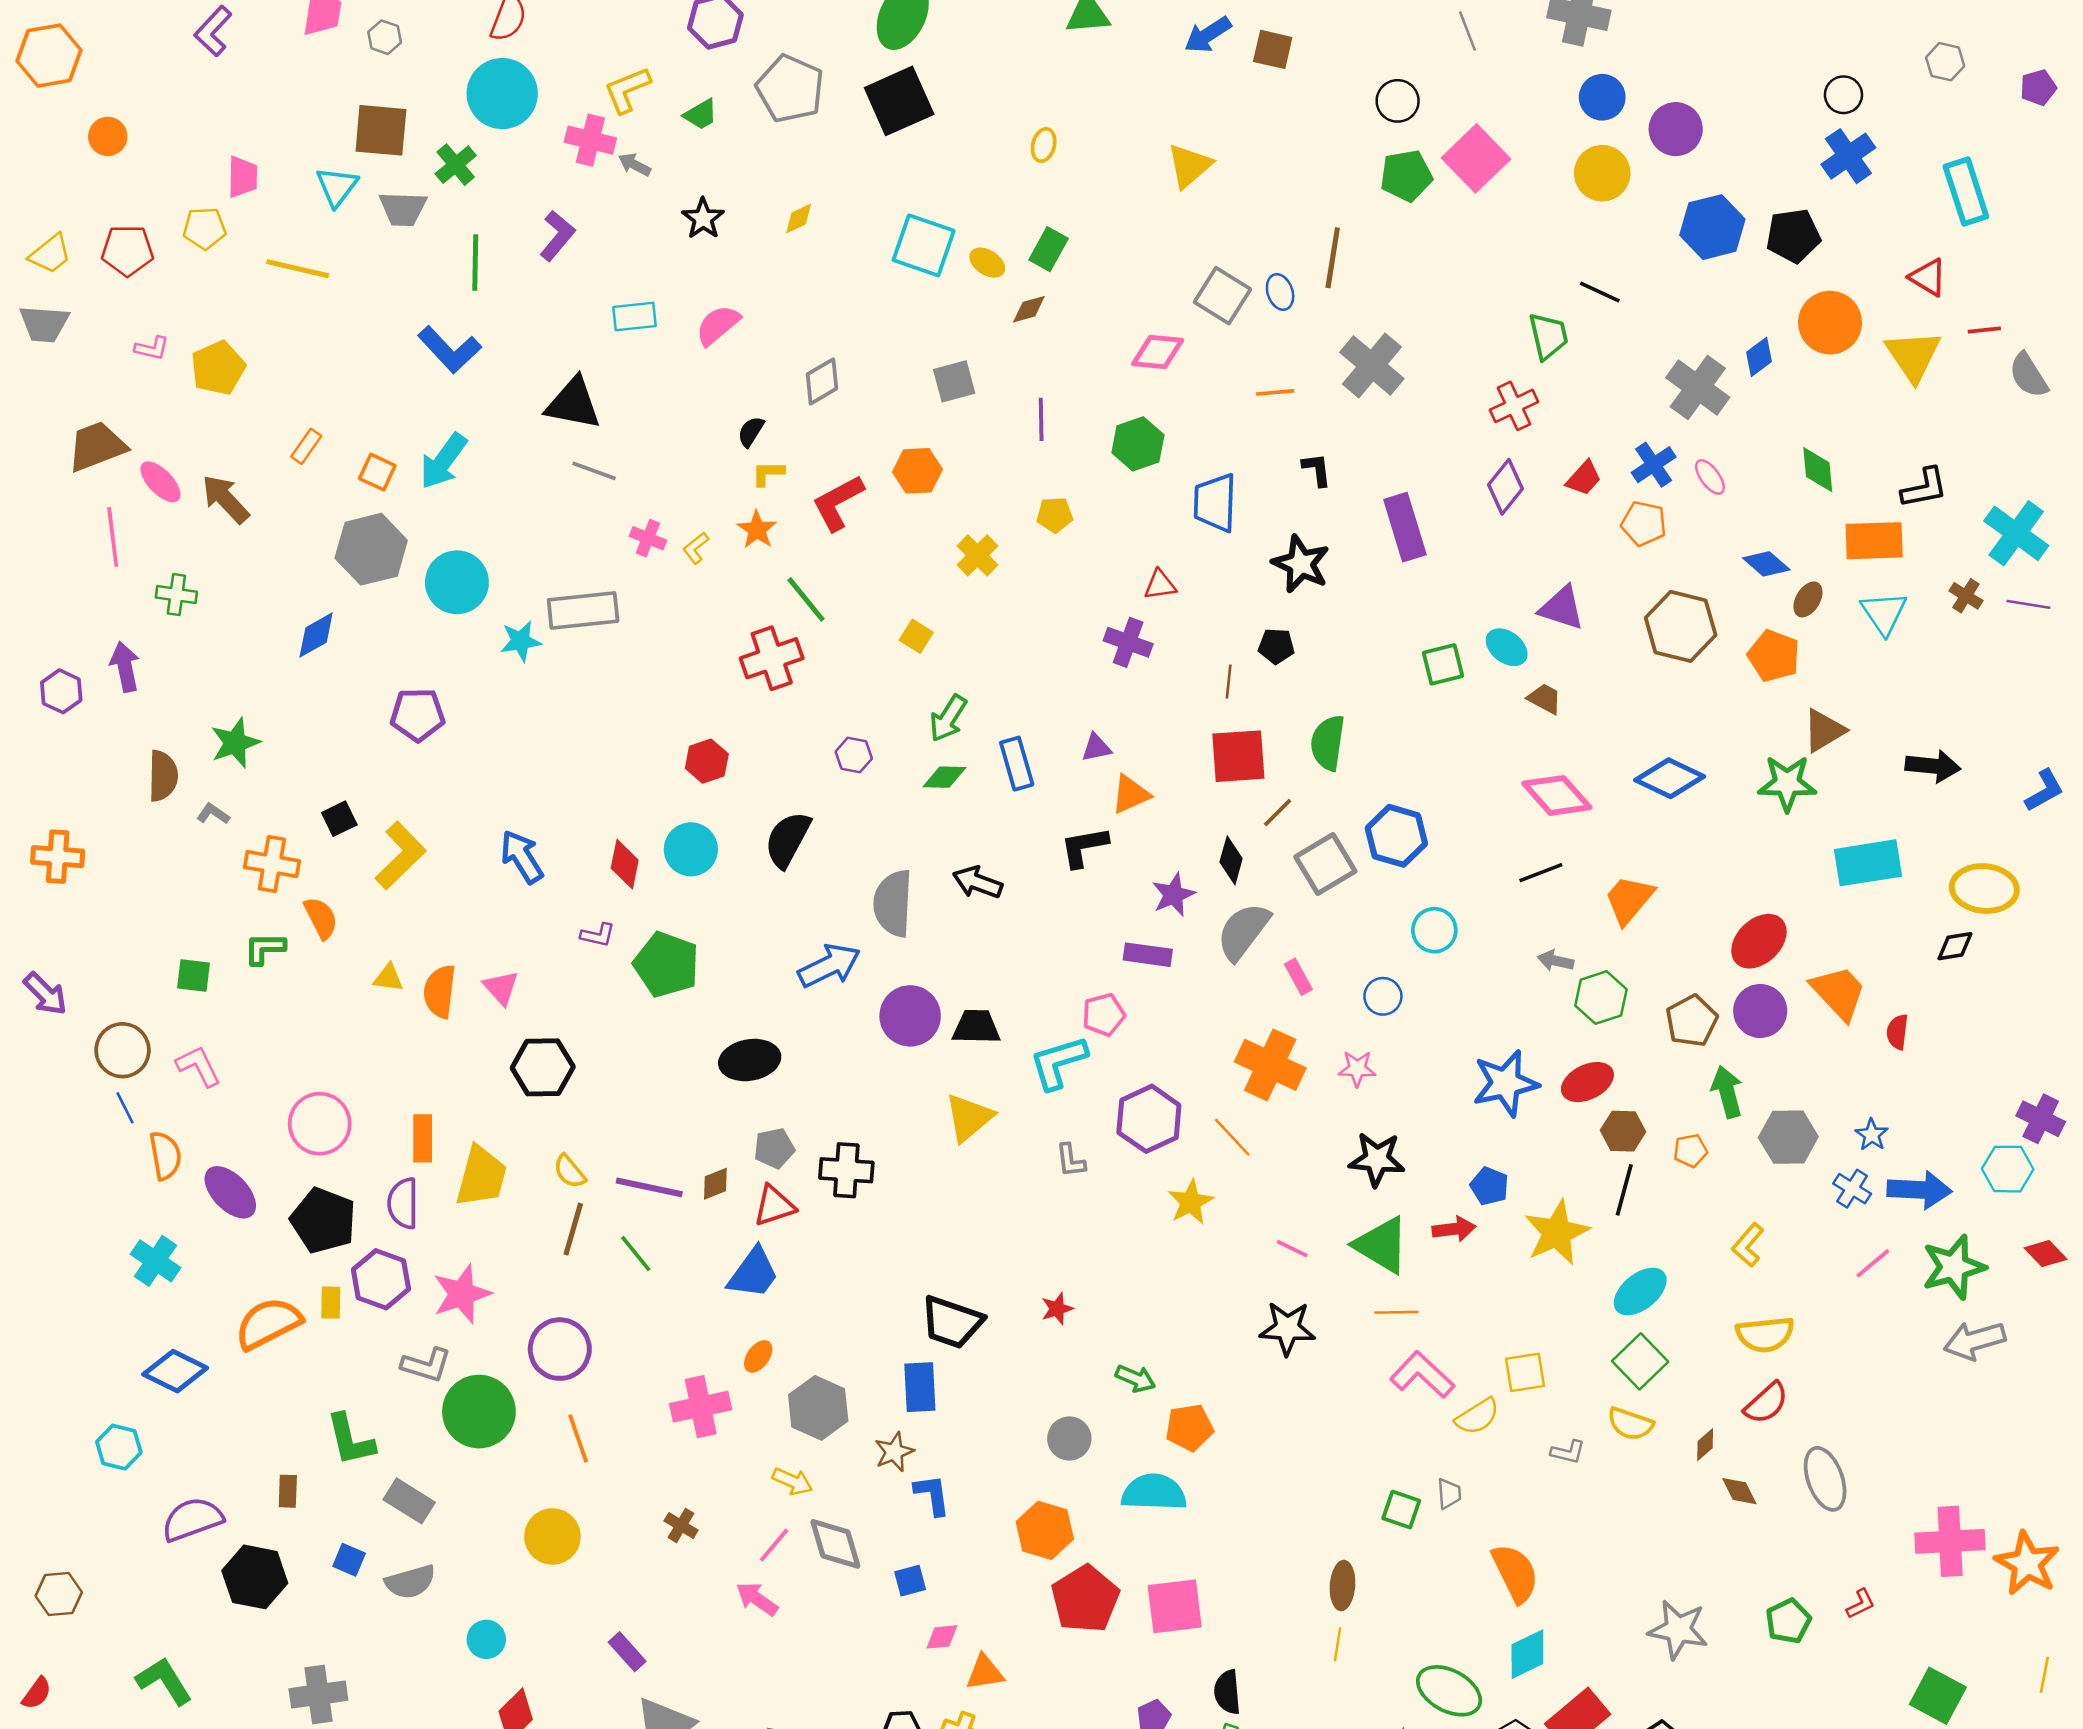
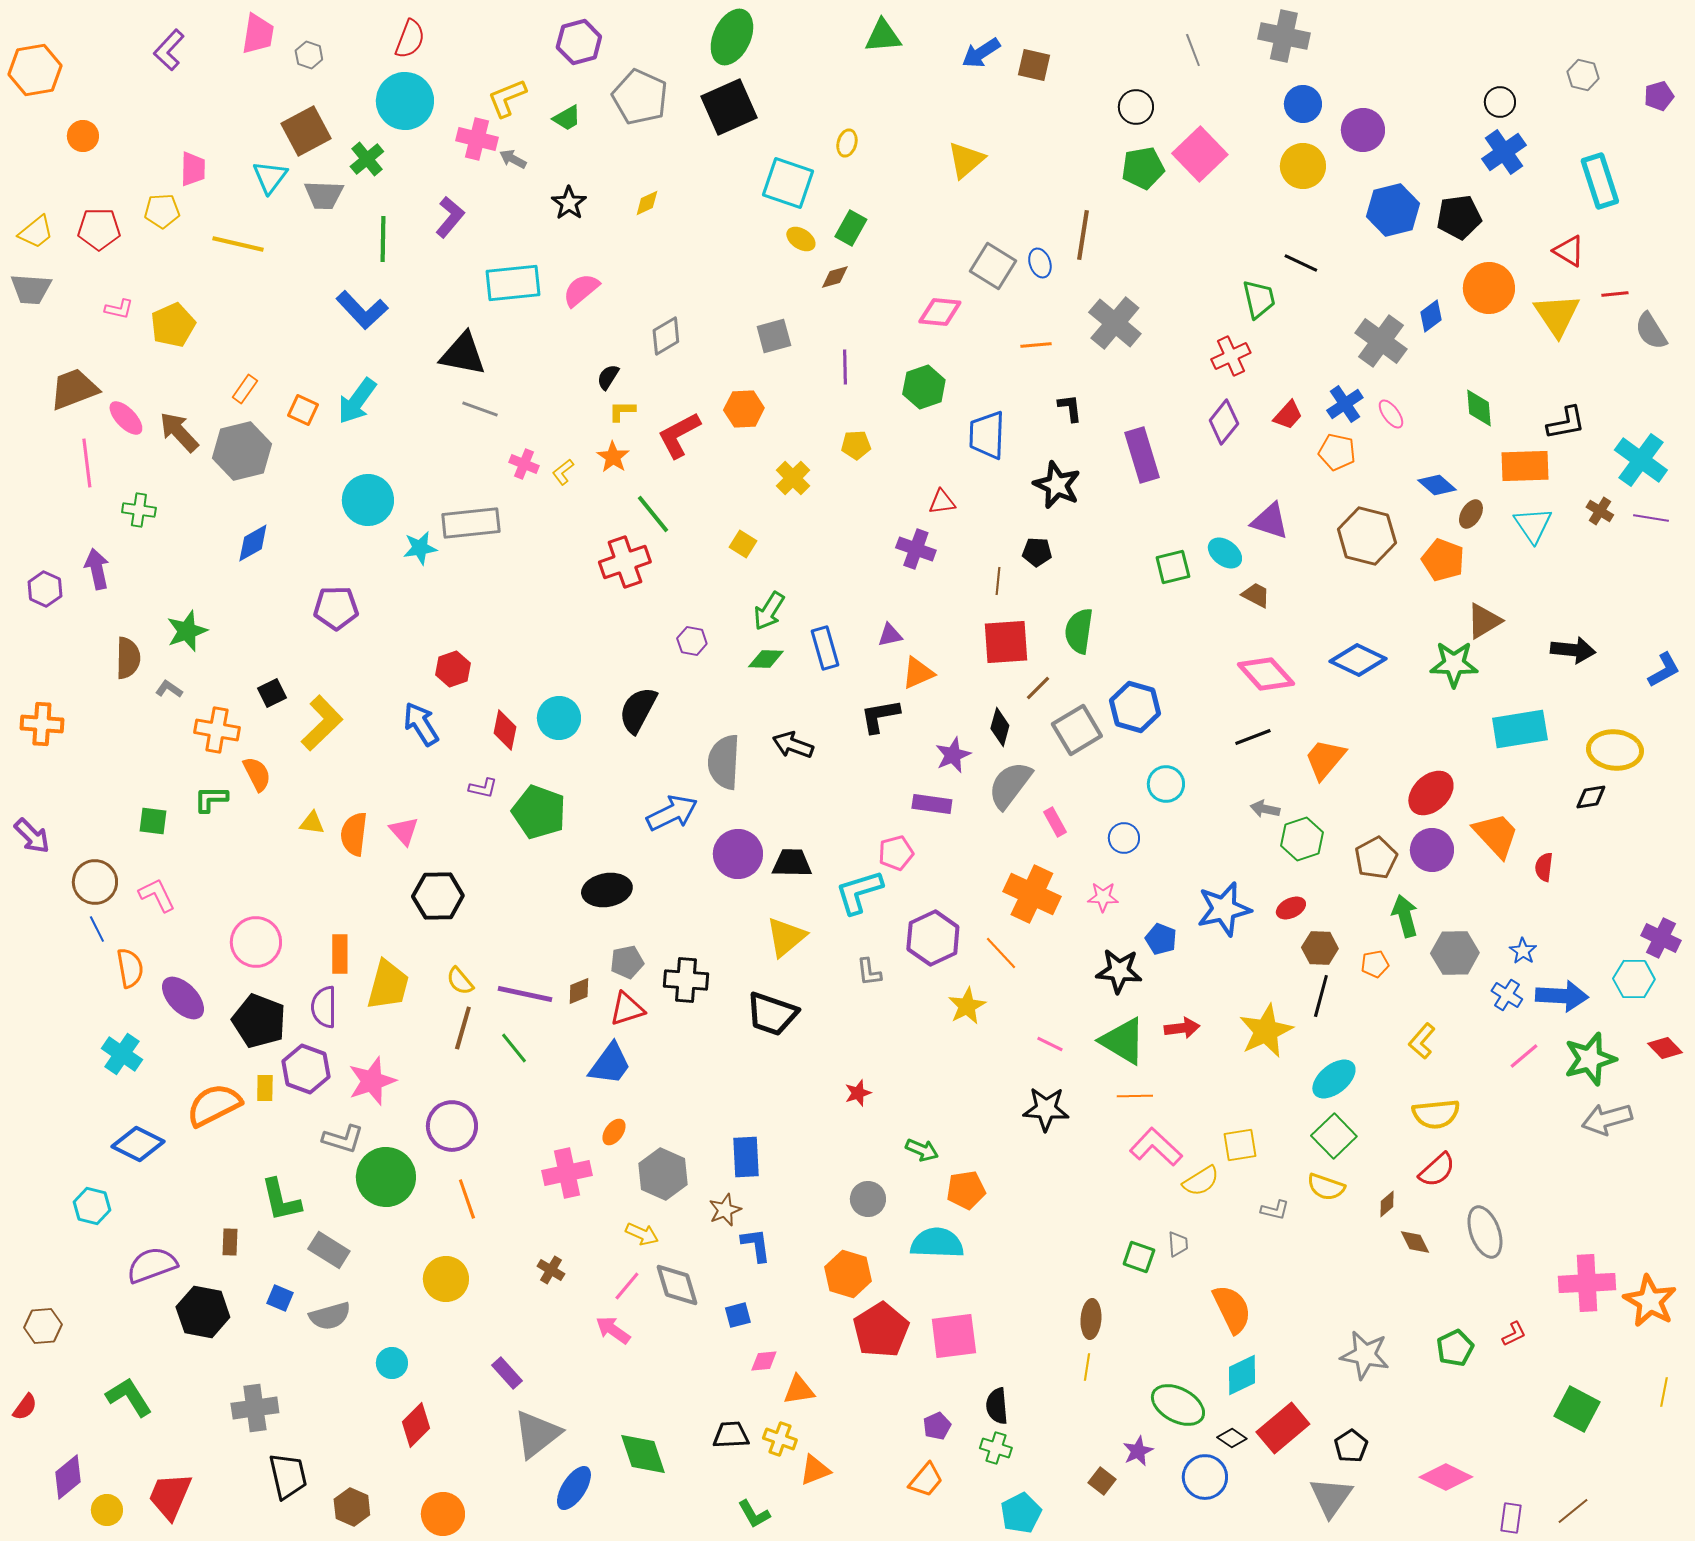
brown square: (381, 130) -> (306, 131), turned -33
cyan square: (924, 245) -> (788, 183), moved
cyan rectangle: (635, 316) -> (513, 283), size x1.5
gray hexagon: (371, 549) -> (242, 451), moved
red hexagon: (707, 761) -> (453, 669), moved
red ellipse: (1587, 1082) -> (1291, 908), size x0.7
blue pentagon: (1489, 1186) -> (1161, 939), moved
black trapezoid: (952, 1322) -> (772, 1014), moved

